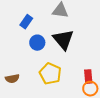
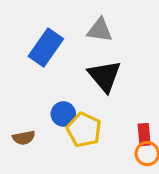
blue rectangle: (26, 22) -> (46, 47), size x1.6
blue circle: (37, 43) -> (63, 114), moved

